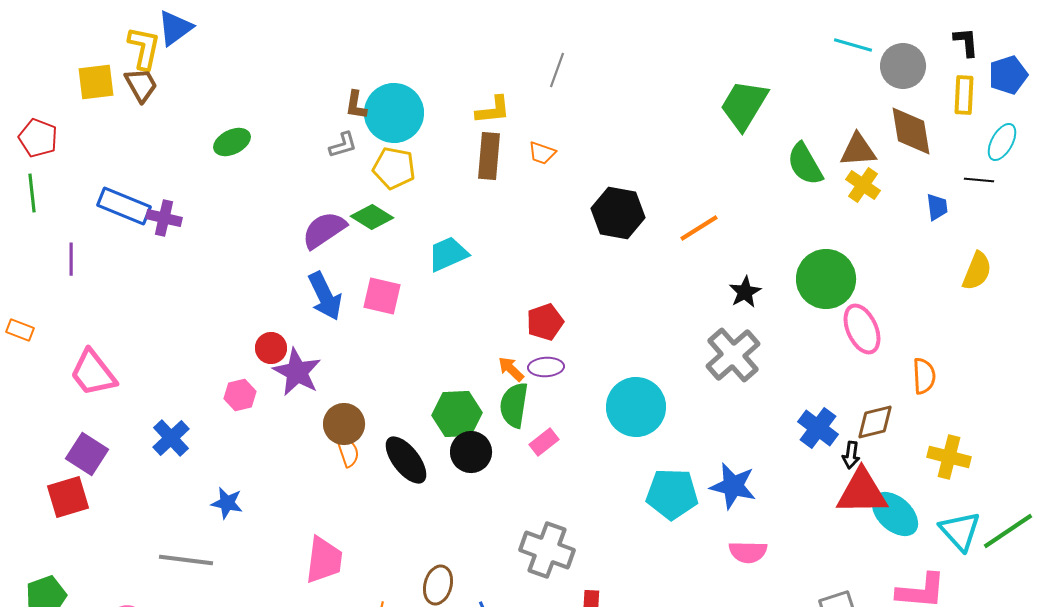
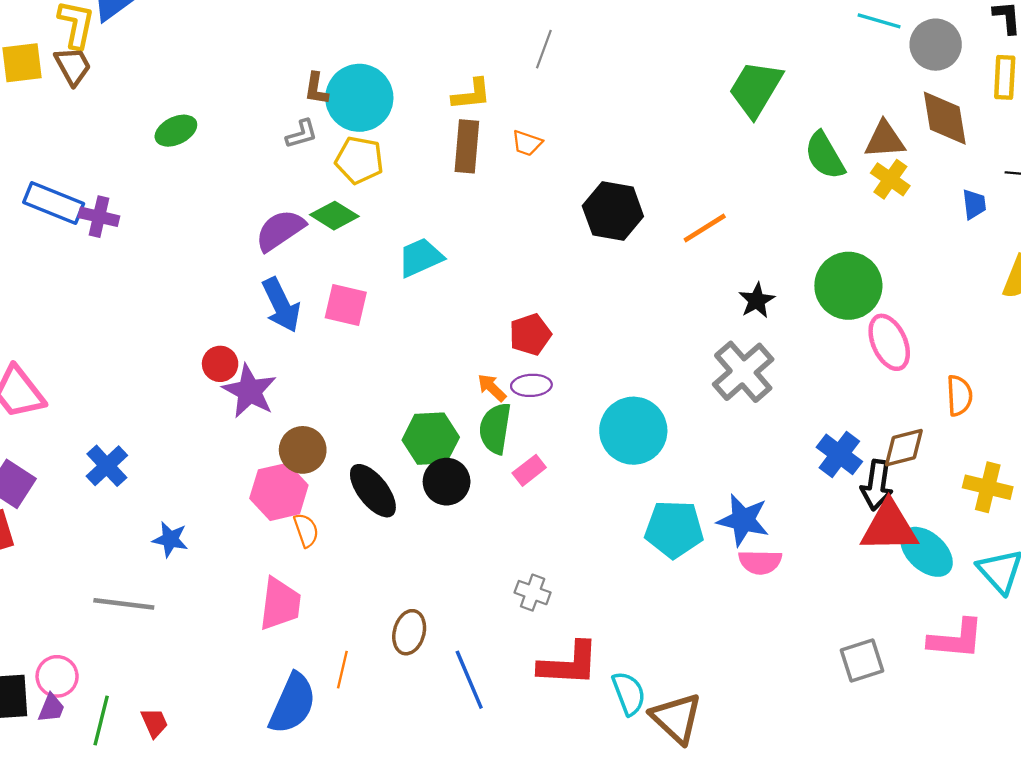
pink hexagon: (240, 395) -> (279, 492), moved, size x1.6
orange semicircle: (348, 452) -> (306, 530), moved
black arrow: (851, 455) -> (877, 485), size x1.6
gray cross: (547, 550) -> (533, 593), size x0.6
pink semicircle: (748, 552) -> (760, 562), moved

